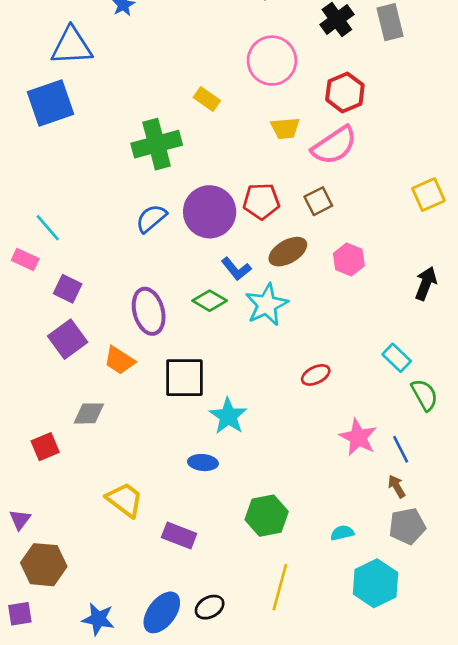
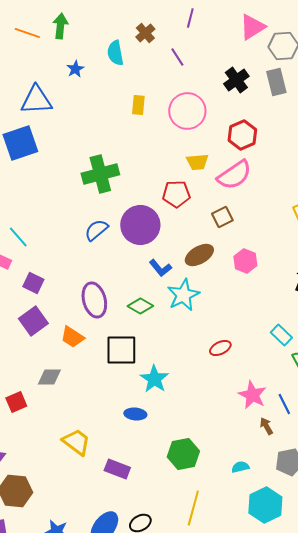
yellow rectangle: (207, 99) -> (138, 105), moved, turned 60
red pentagon: (261, 201) -> (176, 194), moved
green diamond: (210, 301) -> (140, 306), moved
brown arrow: (397, 486) -> (266, 426), moved

